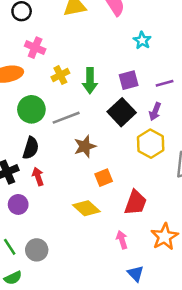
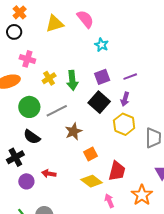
cyan star: (142, 40) -> (101, 45), moved
black semicircle: (31, 148) -> (32, 137), turned 114
red arrow: (38, 176) -> (49, 174), moved, turned -56
yellow diamond: (86, 208) -> (92, 181), moved

